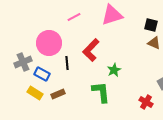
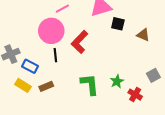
black square: (151, 25) -> (118, 24), moved
pink circle: (49, 43) -> (51, 31), moved
green star: (114, 70) -> (117, 81), moved

